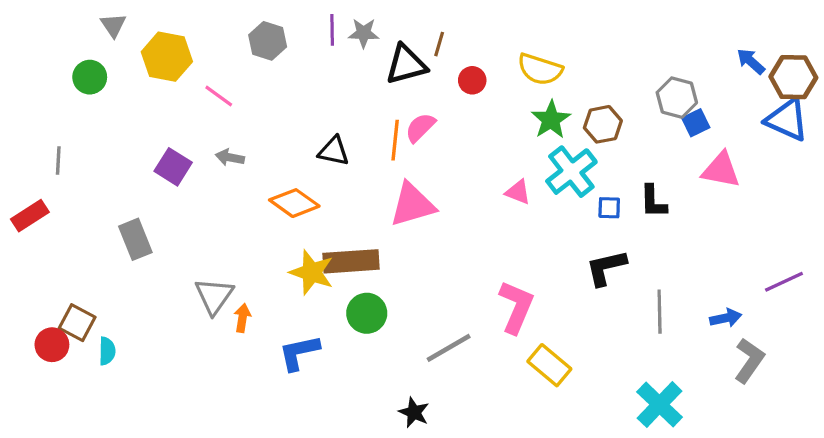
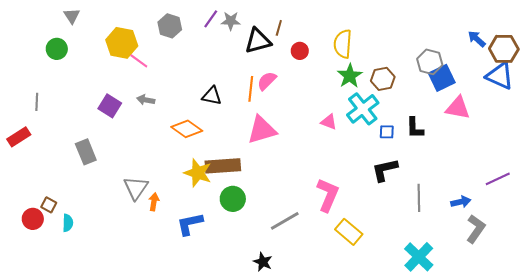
purple line: (332, 30) -> (211, 19), turned 36
yellow hexagon: (167, 57) -> (122, 43), moved
yellow semicircle: (540, 69) -> (343, 44), turned 76
blue square: (696, 123) -> (442, 78), size x1.5
brown square: (77, 323) -> (49, 205), size x0.7

